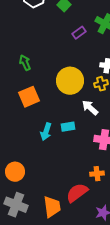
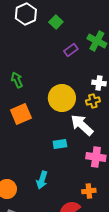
white arrow: (90, 108) -> (82, 125), size x1.4
cyan arrow: (46, 132) -> (42, 180), moved

